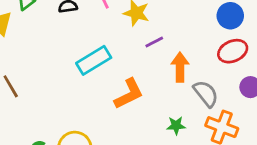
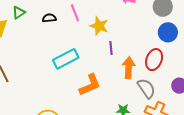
purple line: (154, 42) -> (111, 48), turned -72
red ellipse: (233, 51) -> (154, 60), moved, turned -50

